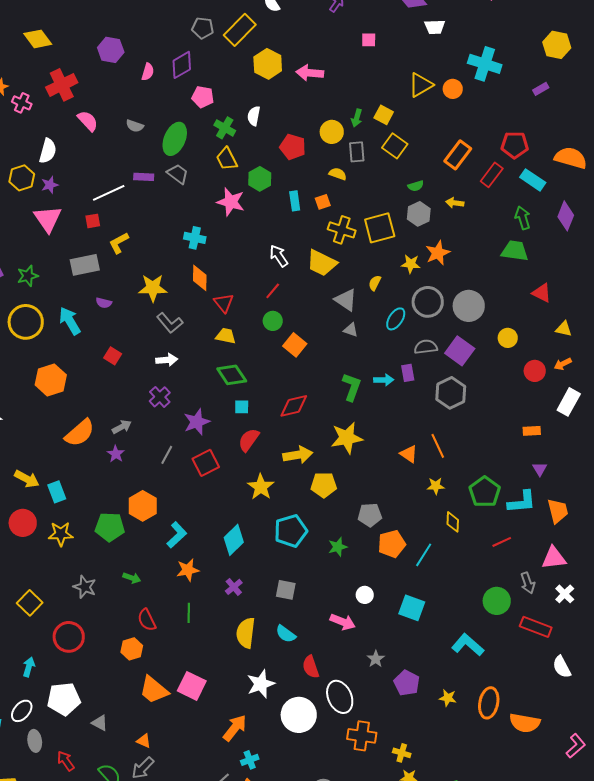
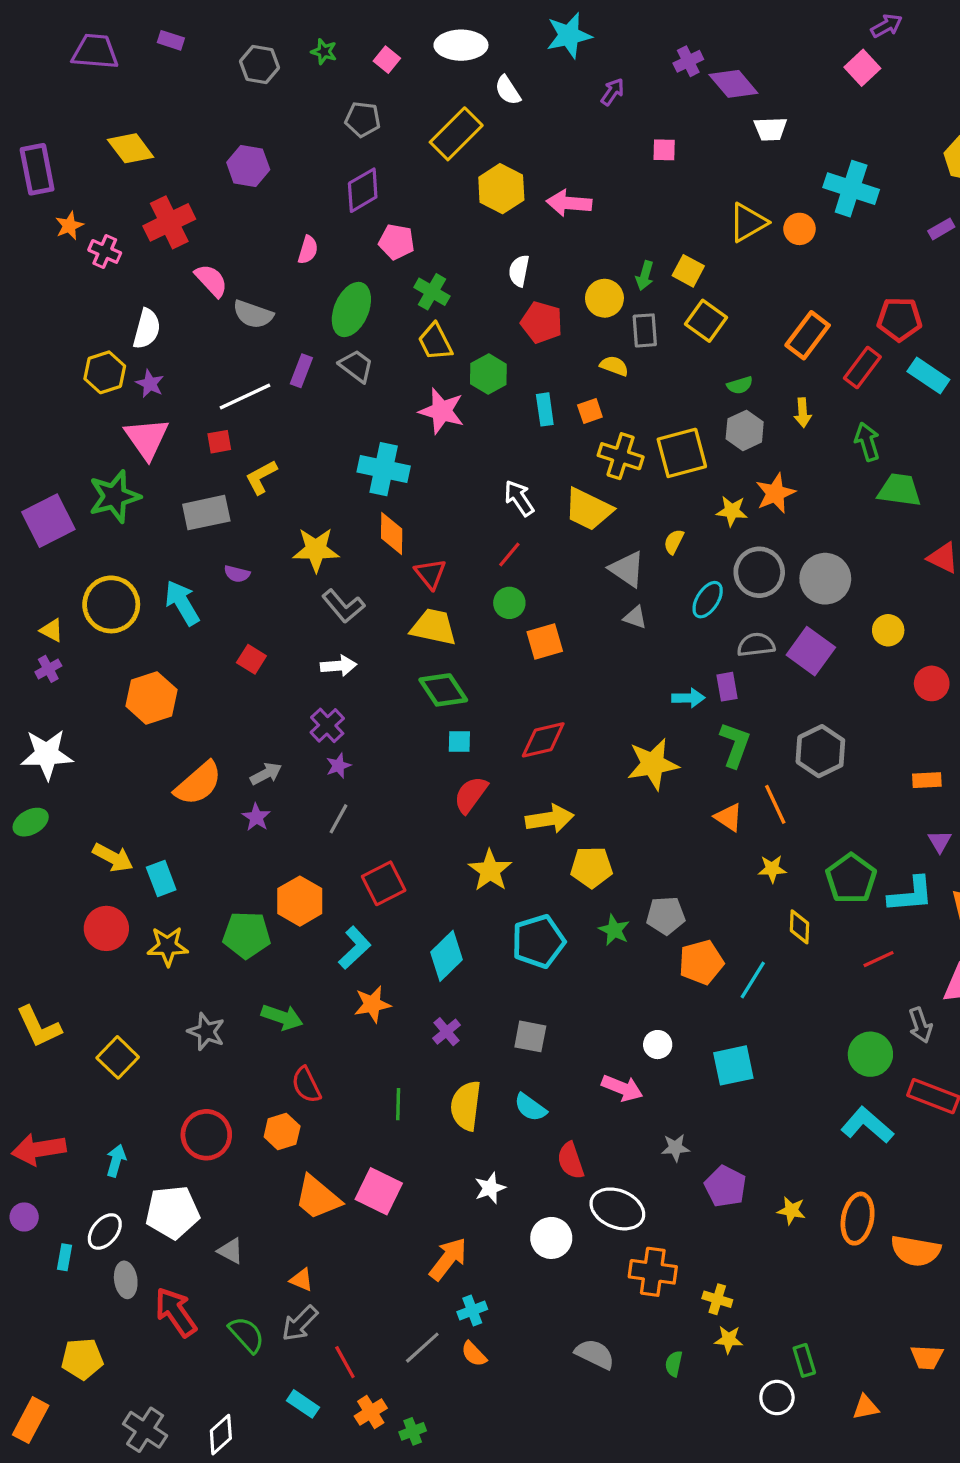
gray pentagon: (203, 28) -> (363, 119), moved
pink semicircle: (148, 72) -> (308, 250), moved
white semicircle: (254, 116) -> (519, 271), moved
gray semicircle: (135, 126) -> (253, 314), moved, size x1.4
purple rectangle: (144, 177) -> (301, 371), turned -72
purple star: (50, 185) -> (150, 384), turned -30
yellow arrow: (455, 203) -> (803, 413), turned -102
green arrow: (523, 218) -> (867, 442), moved
cyan cross: (195, 238) -> (384, 469), size x1.4
green star: (28, 276) -> (114, 496), moved, size x1.5
yellow trapezoid: (226, 336) -> (434, 627), size x1.4
orange square: (295, 345) -> (545, 642), turned 35
green L-shape: (352, 387) -> (735, 745), moved
gray hexagon: (451, 393) -> (820, 751), moved
purple star: (197, 422) -> (338, 766), moved, size x0.6
yellow star: (347, 438) -> (653, 764), moved
red square: (206, 463) -> (384, 883), moved
green star: (338, 547) -> (614, 930), moved, turned -30
green arrow: (132, 578) -> (282, 1017), size x1.4
cyan square: (412, 608) -> (733, 1065), turned -32
green line: (189, 613) -> (398, 1104), moved
red circle: (69, 637) -> (206, 1135), moved
cyan L-shape: (468, 645) -> (867, 1125), moved
gray star: (376, 659) -> (675, 1148), turned 30
white star: (261, 684) -> (490, 1188), size x0.7
white ellipse: (340, 697) -> (617, 1209), turned -44
white circle: (299, 715) -> (551, 1238), size x0.7
red arrow: (66, 761) -> (176, 1312), size x1.5

